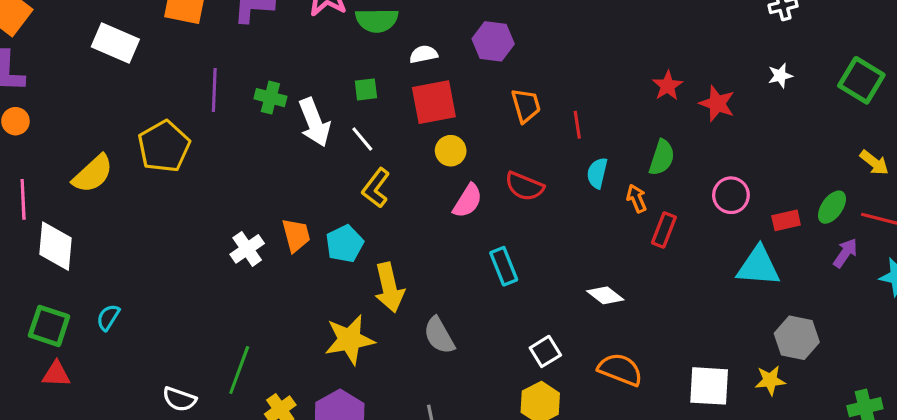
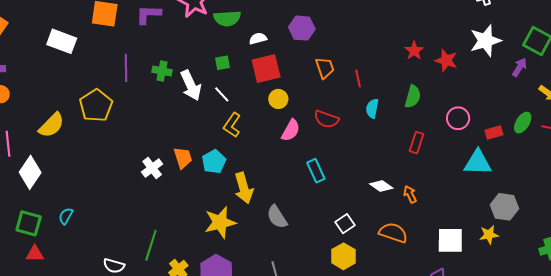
white star: (780, 76) -> (485, 41), size x2.0
orange arrow: (636, 198) -> (410, 194), moved
white diamond: (55, 246) -> (30, 172), turned 32
purple arrow: (845, 253) -> (519, 67), moved

